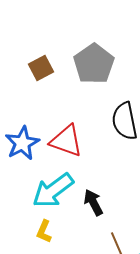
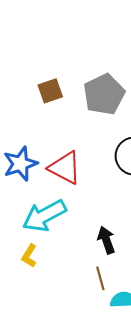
black arrow: (93, 203) -> (106, 240), moved

